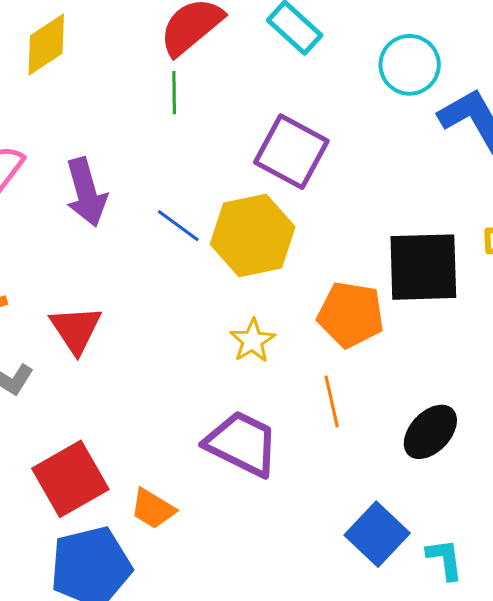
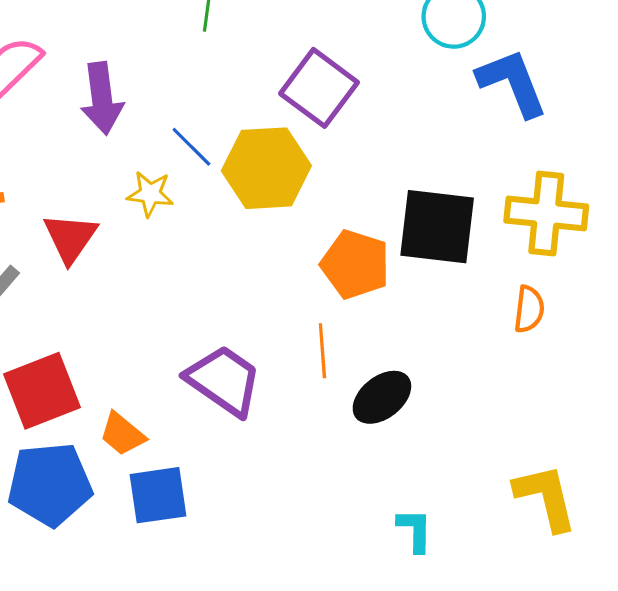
yellow star: (253, 341) -> (150, 194), moved, turned 30
black ellipse: (430, 432) -> (382, 397), moved
blue square: (377, 534) -> (158, 495), moved, turned 30

